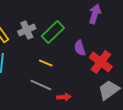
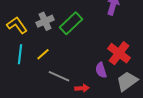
purple semicircle: (80, 48) -> (101, 70), moved
yellow line: (46, 63) -> (43, 54), moved, turned -64

